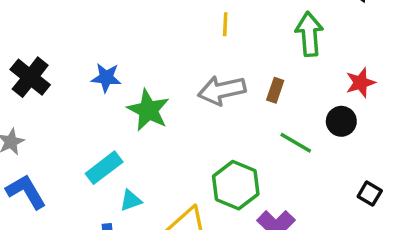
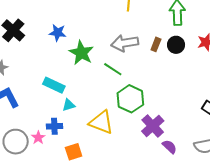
black circle: (341, 121) -> (176, 45), moved
green line: (296, 143) -> (113, 69), moved
cyan rectangle: (104, 168) -> (54, 85), turned 60

